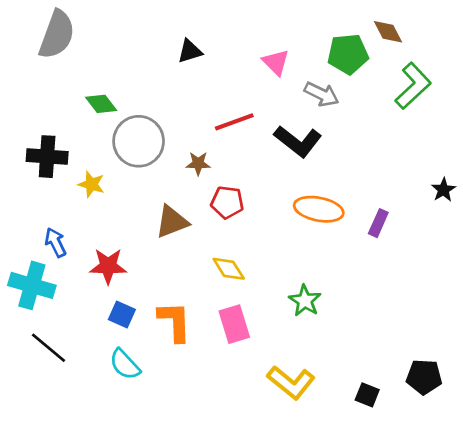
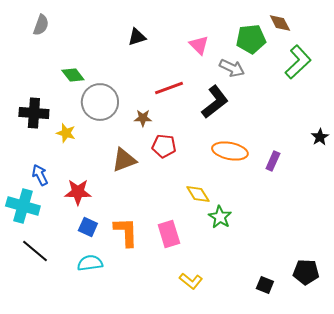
gray semicircle: (57, 35) -> (41, 25), size x0.6
black L-shape: (298, 141) -> (215, 102), turned -76
yellow diamond: (229, 269) -> (198, 194), moved
cyan semicircle: (125, 364) -> (90, 263), turned 125
yellow L-shape: (291, 382) -> (191, 281), moved, size x0.7

